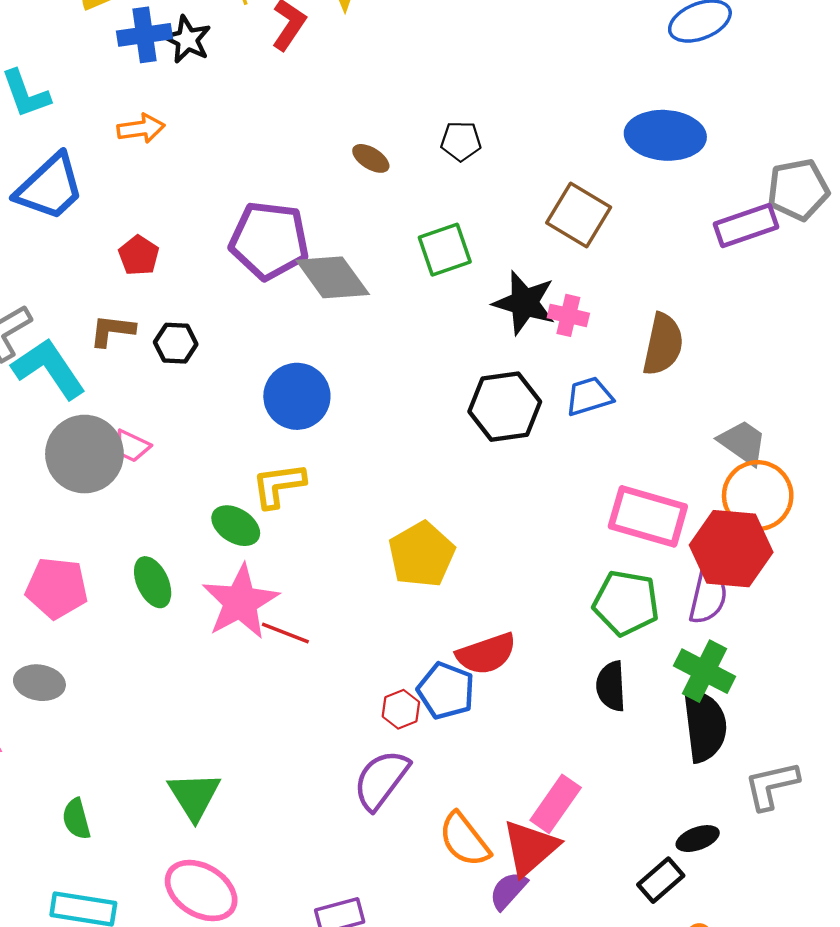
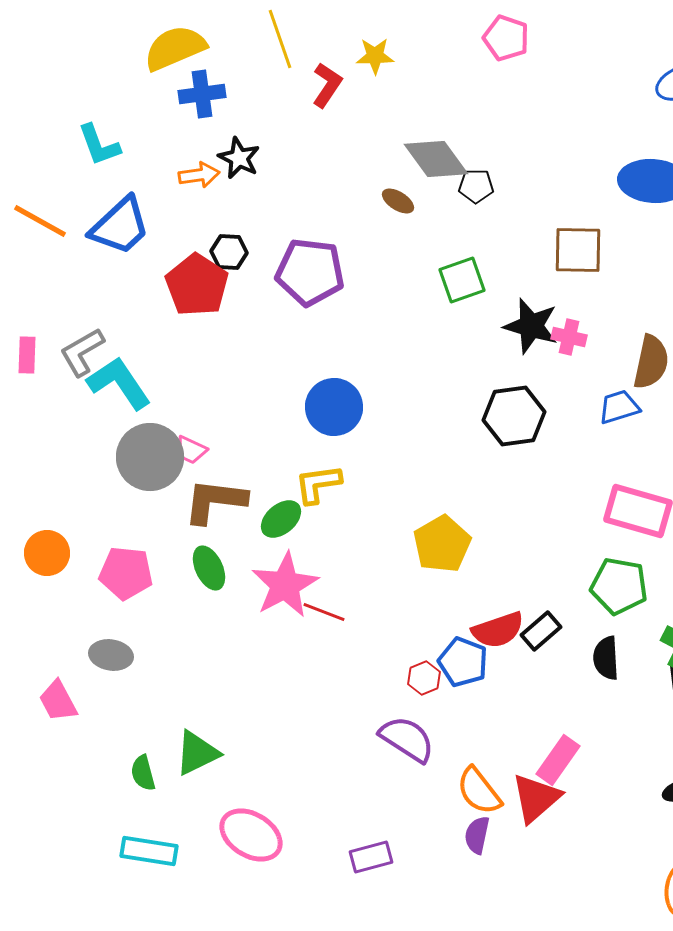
black star: (187, 39) -> (239, 158), moved
brown square: (579, 215) -> (578, 250), turned -30
red pentagon: (139, 255) -> (197, 285), size x1.8
gray diamond: (333, 277) -> (436, 159), moved
brown L-shape: (112, 330) -> (215, 501), moved, size x1.6
black hexagon: (176, 343) -> (229, 252), moved
blue trapezoid: (589, 396) -> (619, 407), moved
green ellipse: (236, 526) -> (281, 519), turned -72
purple semicircle: (381, 780) -> (407, 739), turned 86
green triangle: (194, 796) -> (197, 753), moved, turned 36
black rectangle: (661, 880) -> (541, 631), moved
purple semicircle: (508, 891) -> (477, 835), moved, turned -30

